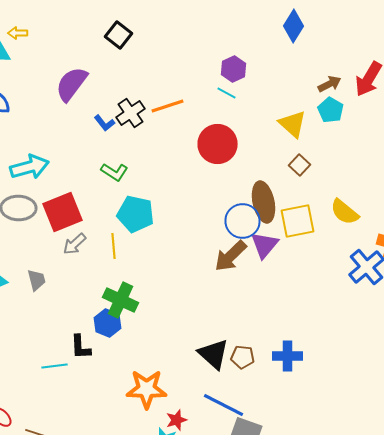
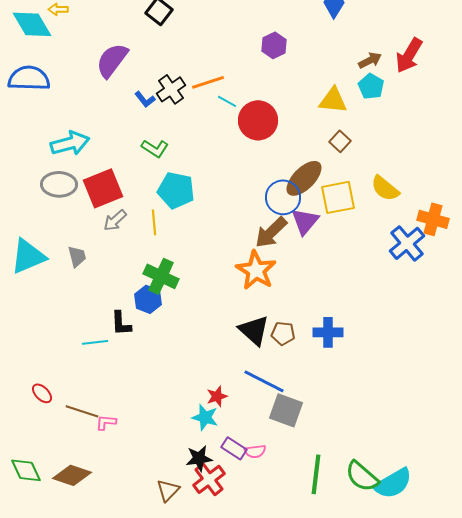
cyan line: (226, 93) -> (227, 101), moved
yellow triangle: (292, 124) -> (333, 100), turned -36
brown ellipse: (264, 202) -> (304, 178), turned 57
orange star: (146, 389) -> (256, 270), moved, turned 30

